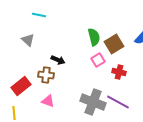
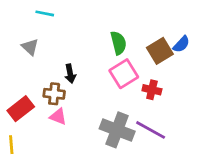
brown square: (114, 44) -> (160, 51), moved
black arrow: (58, 60) -> (70, 74), turned 56
pink square: (98, 60) -> (124, 74), size x1.5
pink triangle: (48, 101) -> (58, 117), moved

